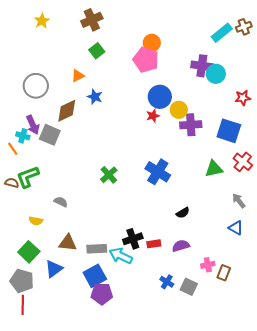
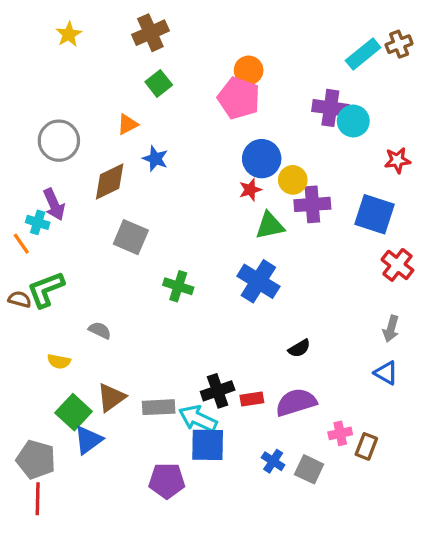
gray square: (50, 135) -> (131, 237), moved
green triangle: (214, 169) -> (270, 226), moved
green cross: (109, 175) -> (178, 286), turned -30
gray arrow: (239, 201) -> (391, 329), turned -126
brown triangle: (68, 243) -> (111, 397), turned -42
purple semicircle: (181, 246) -> (296, 402), size x1.4
green square: (29, 252) -> (74, 412), moved
blue square: (95, 276) -> (208, 445), moved, turned 30

